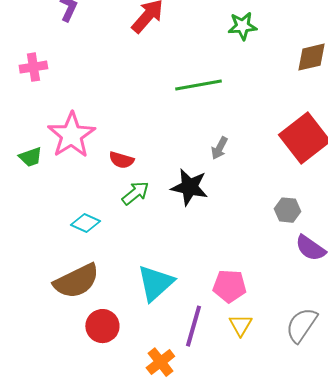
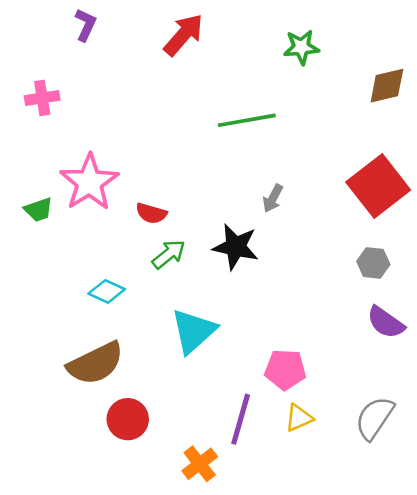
gray hexagon: (287, 210) -> (373, 263), moved
cyan triangle: (155, 283) -> (193, 331), moved
yellow triangle: (240, 325) -> (299, 418), turned 35

